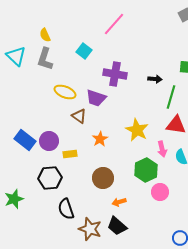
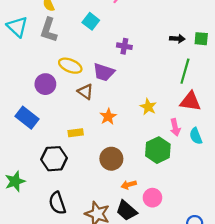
purple cross: (115, 74) -> (124, 46), size x0.6
black arrow: (155, 79) -> (177, 39), moved
yellow star: (137, 130) -> (148, 107), size x0.7
purple circle: (49, 141) -> (45, 84), moved
pink circle: (160, 192) -> (152, 198), moved
black semicircle: (66, 209) -> (57, 203), moved

